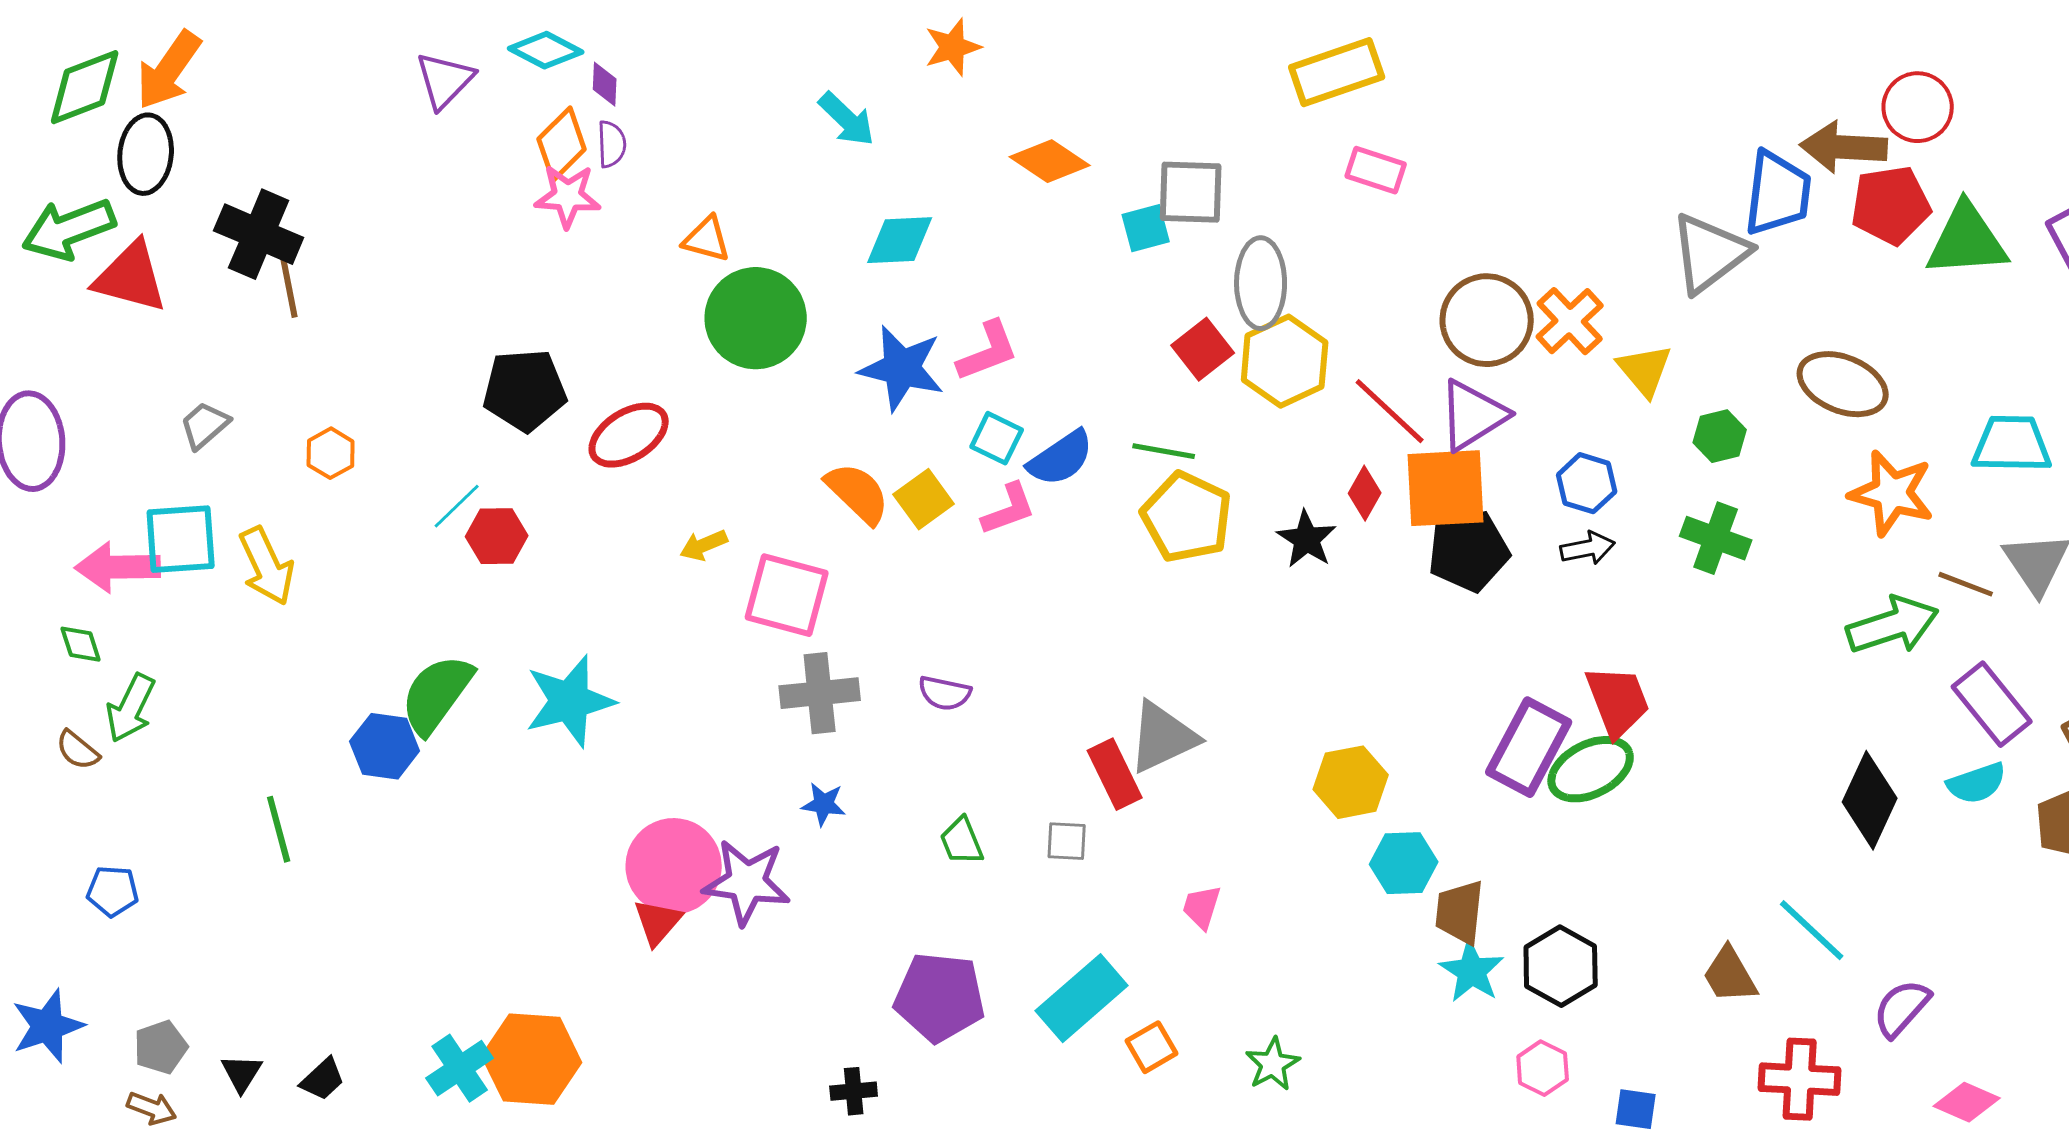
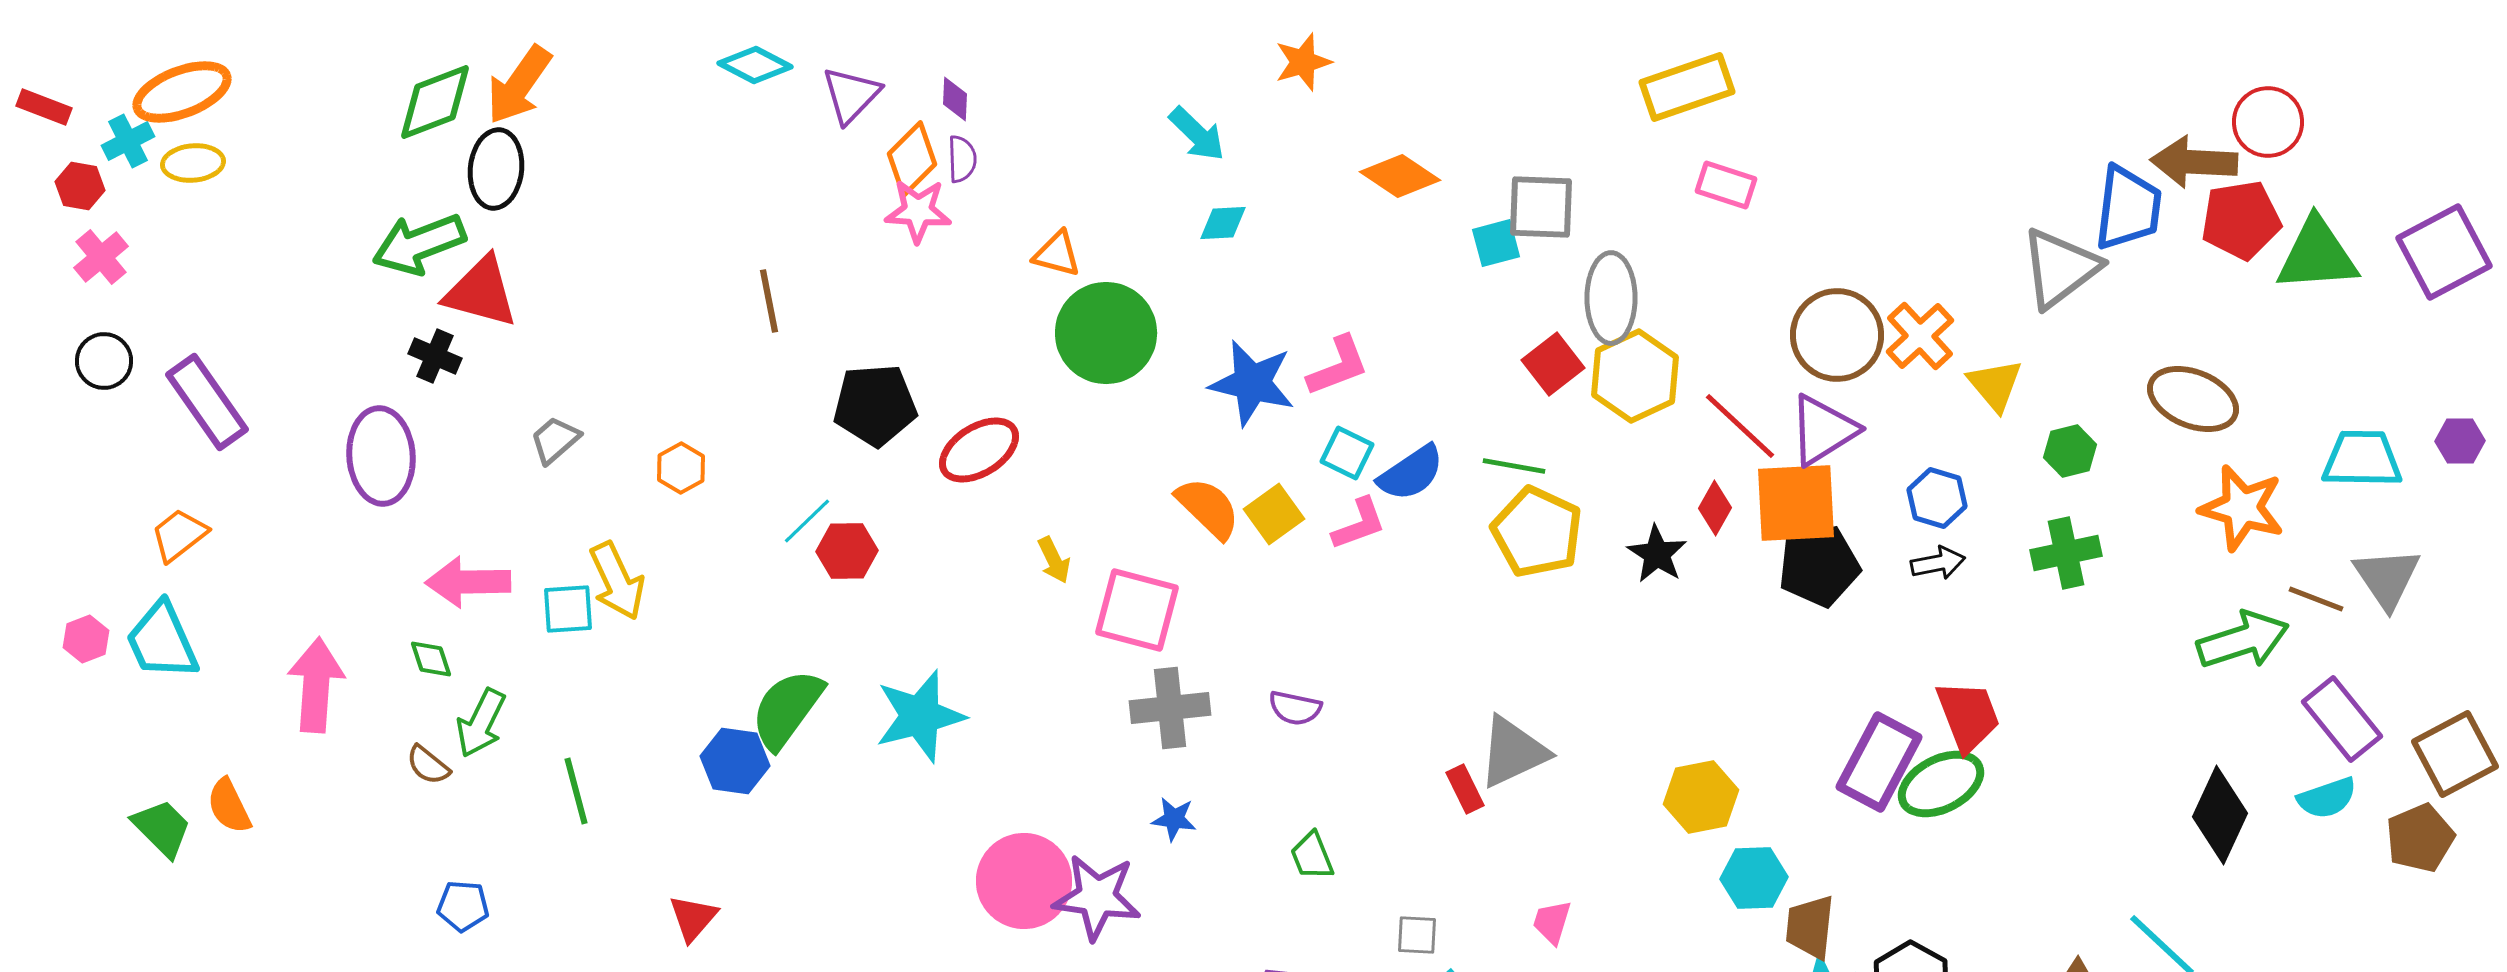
cyan diamond: (546, 50) -> (755, 65), moved
purple triangle: (445, 80) -> (851, 95), moved
black cross: (259, 234) -> (435, 356), moved, size x0.6
cyan diamond: (900, 240) -> (1223, 223), moved, size x0.7
brown line: (289, 286) -> (769, 301), moved
green cross: (1716, 538) -> (2066, 553), turned -32
cyan square: (181, 539) -> (568, 609), moved, size x0.7
yellow arrow: (704, 545) -> (1054, 560), turned -93
red rectangle: (1115, 774) -> (1465, 789), size x0.7
green line: (279, 829) -> (576, 791), moved
gray square: (1067, 841) -> (1417, 935), moved
red triangle: (658, 922) -> (693, 918), moved

